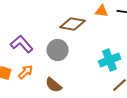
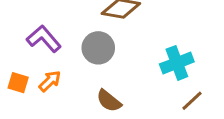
brown semicircle: (54, 85) -> (109, 101), moved

